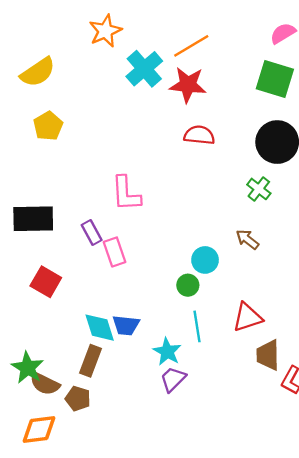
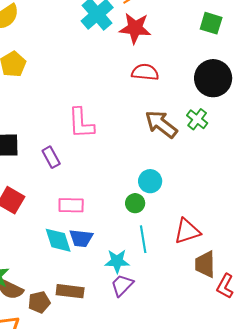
green square: (275, 79) -> (211, 23), size x0.7
brown arrow: (247, 239) -> (161, 124), moved, size x1.6
pink rectangle: (115, 252) -> (71, 205), moved, turned -70
cyan star: (167, 352) -> (117, 261), turned -30
brown rectangle: (90, 361) -> (70, 291), moved, turned 76
brown pentagon: (78, 399) -> (39, 302), turned -30

